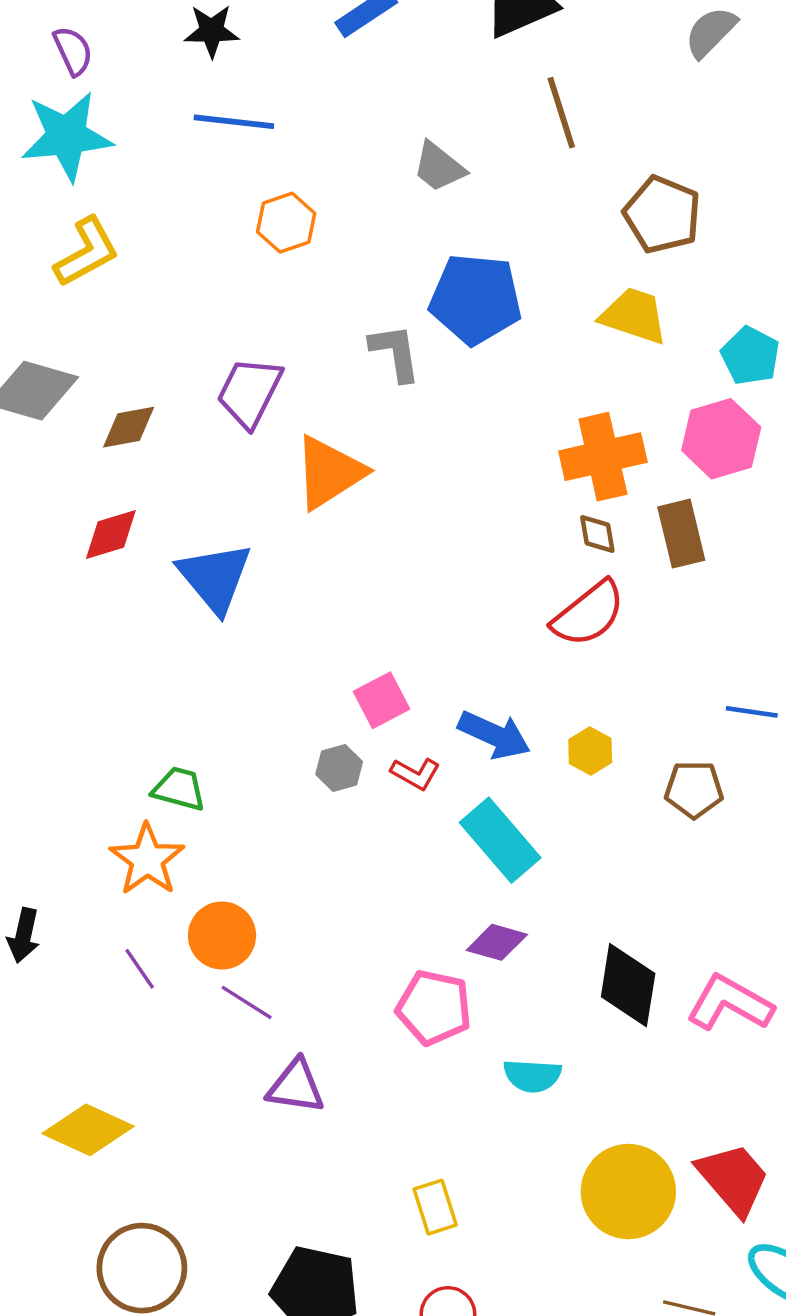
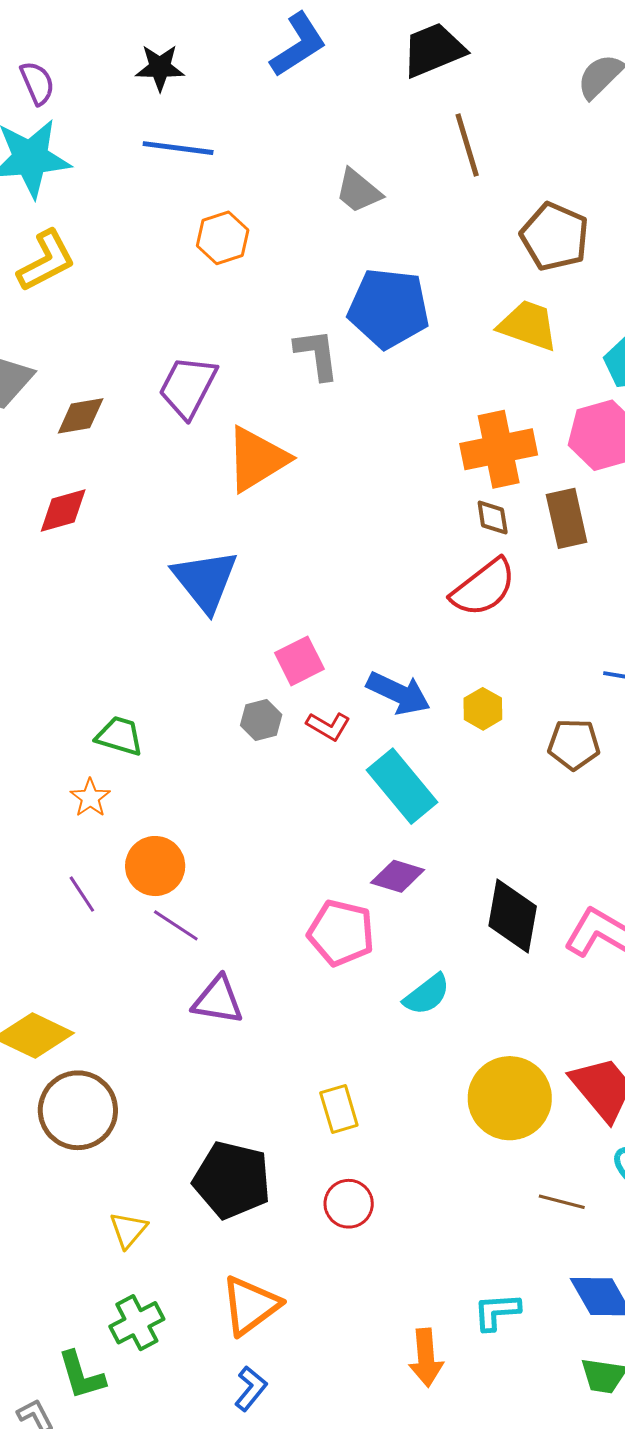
blue triangle: (215, 577) -> (205, 580), moved
orange star: (147, 860) -> (90, 798), size x0.6
cyan semicircle: (532, 1076) -> (427, 994), turned -42
brown circle: (142, 1268) -> (78, 1110), moved

